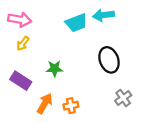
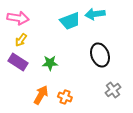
purple rectangle: (21, 81) -> (18, 62), moved
orange cross: (71, 106) -> (65, 97), turned 32

